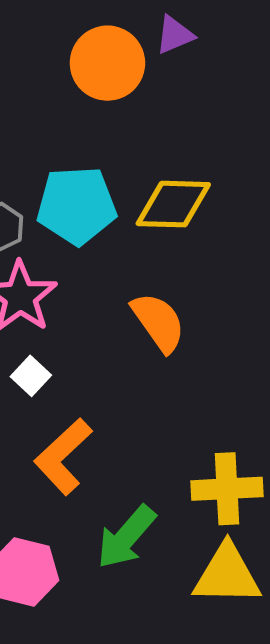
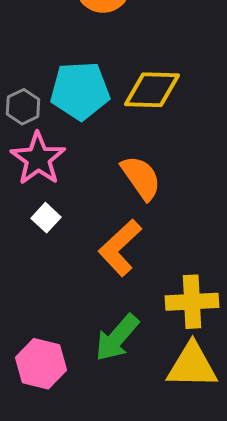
orange L-shape: (63, 456) -> (120, 248), moved

